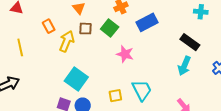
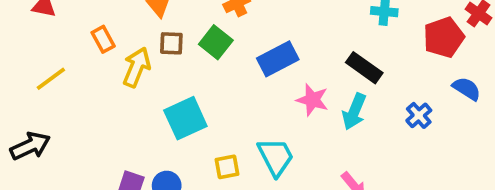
blue rectangle: (147, 22) -> (278, 59), moved
yellow line: (20, 47) -> (51, 79), turned 66
pink star: (125, 54) -> (312, 100), moved
cyan square: (76, 79) -> (185, 118), moved, turned 30

